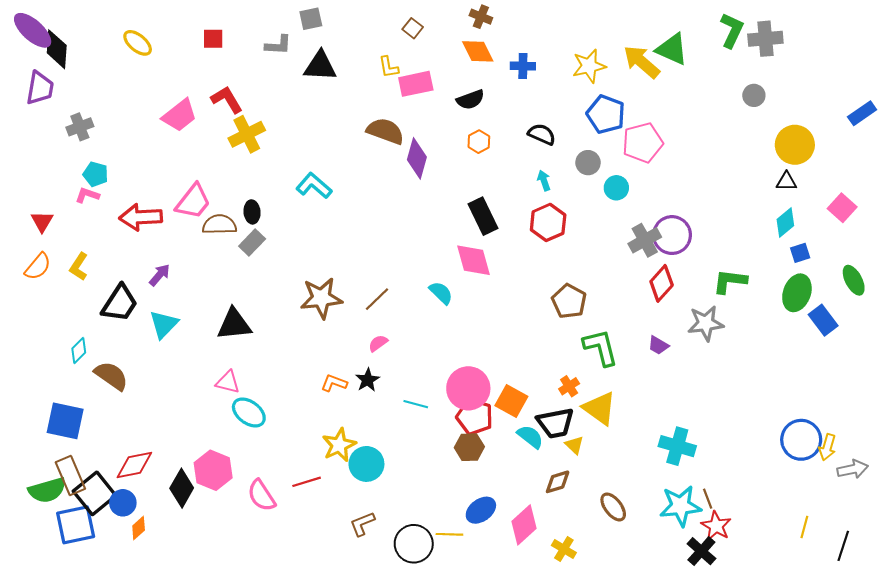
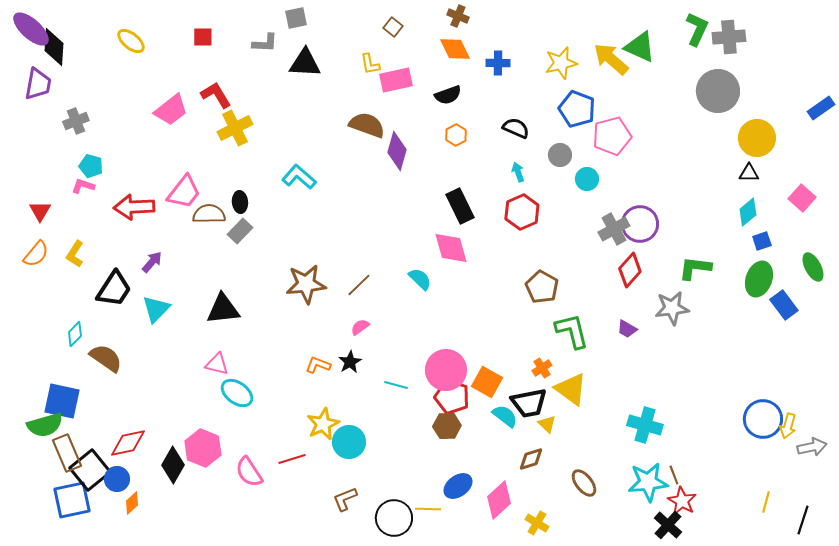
gray circle: (754, 95) -> (718, 91), size x2.0
green semicircle: (47, 490) -> (45, 425), moved

